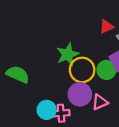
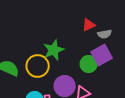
yellow circle: (82, 70) -> (38, 66), moved

